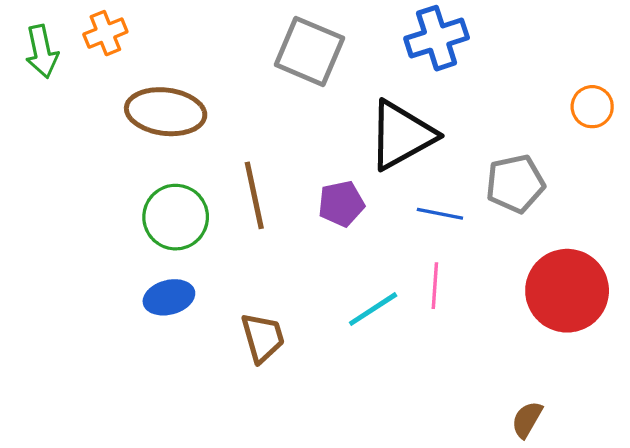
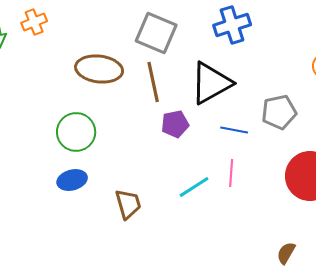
brown ellipse: (166, 112) -> (99, 69), moved
brown line: (254, 195) -> (153, 82), moved

